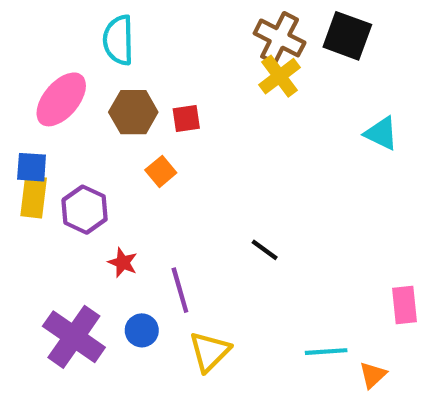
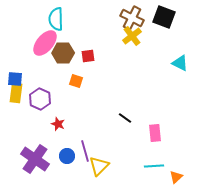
pink ellipse: (61, 99) -> (45, 43), moved
orange square: (161, 171) -> (76, 81), turned -32
purple line: (180, 290) -> (85, 151), moved
pink rectangle: (405, 305) -> (155, 133), moved

